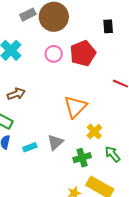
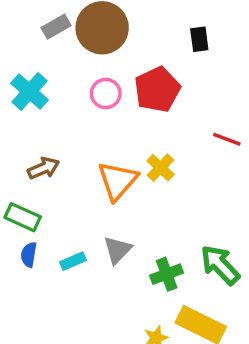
orange triangle: (75, 107) -> (118, 181), moved
yellow cross: (94, 132) -> (161, 168), moved
green arrow: (113, 154) -> (220, 265), size x1.4

